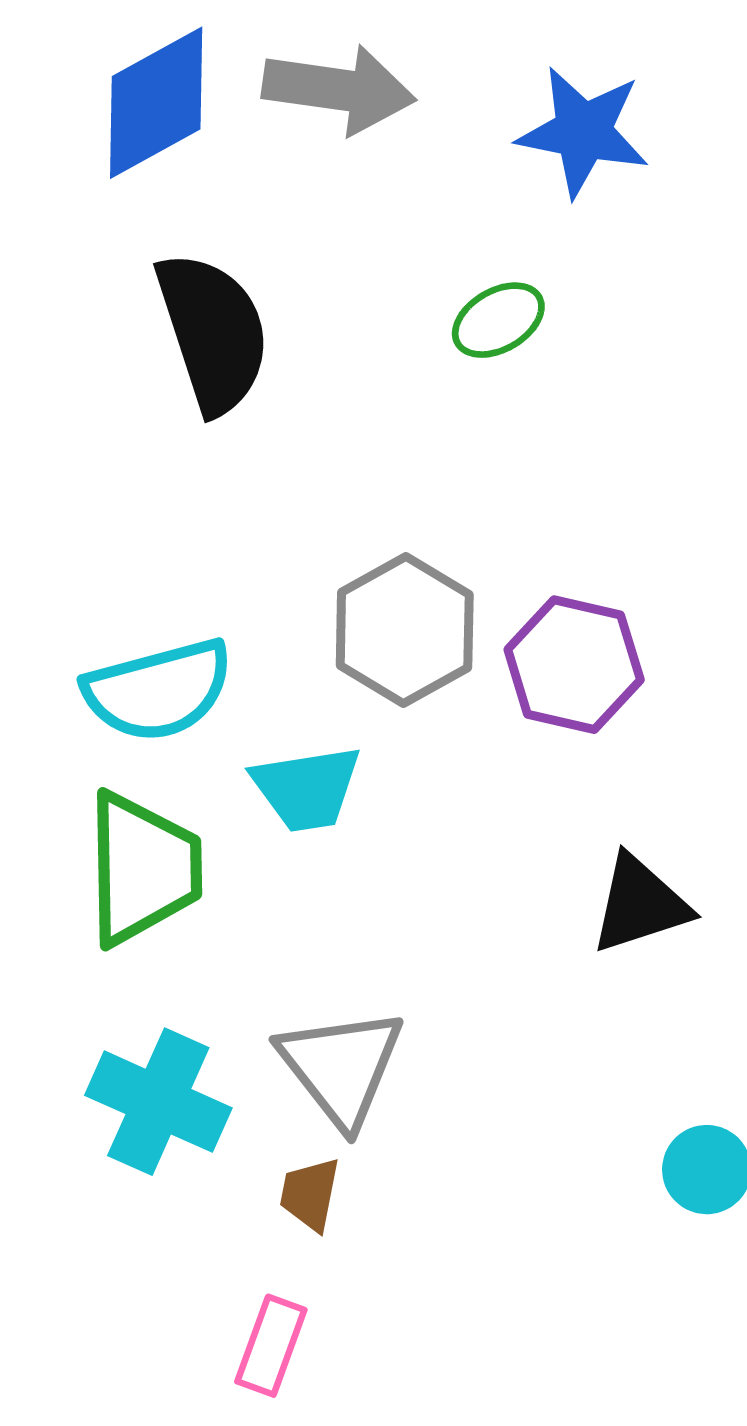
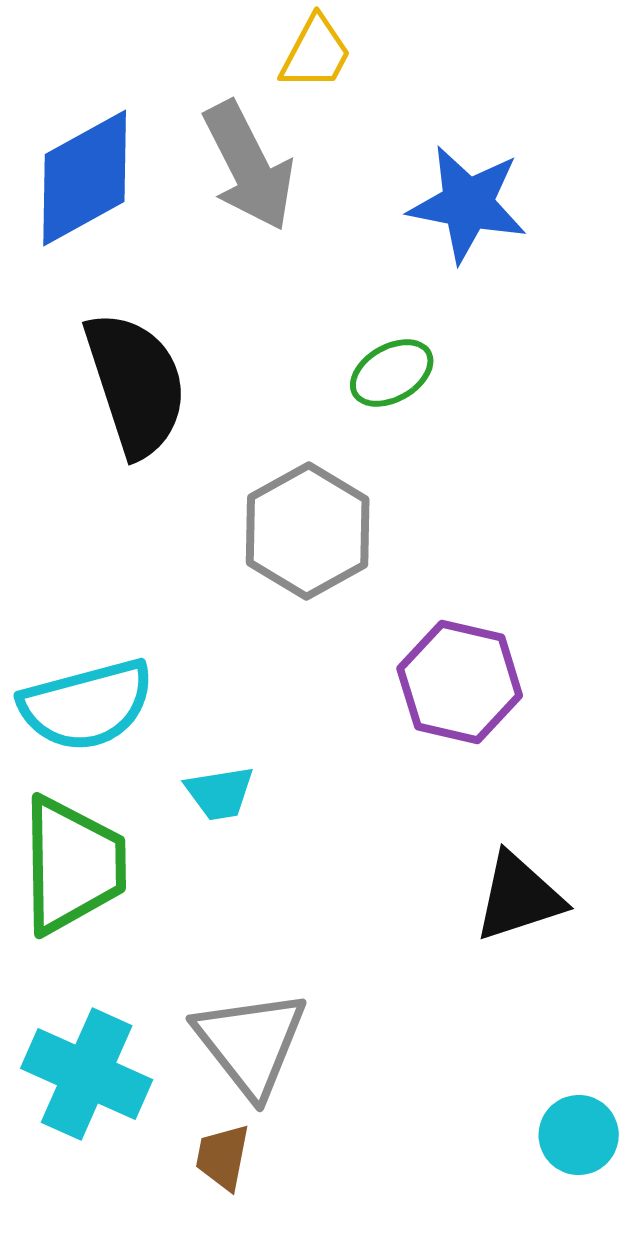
gray arrow: (339, 89) -> (249, 166), turned 55
gray hexagon: (405, 630) -> (308, 531), moved
cyan trapezoid: (307, 788) -> (220, 793), size x0.7

